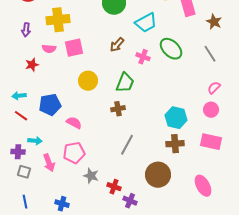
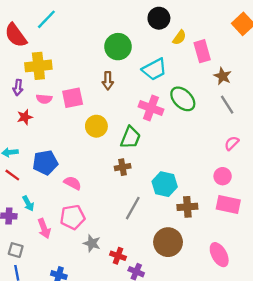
yellow cross: (58, 20) -> (38, 66), moved
brown star: (214, 22) -> (223, 76), moved
purple arrow: (26, 30) -> (18, 88), moved
brown arrow: (117, 45) -> (108, 81), moved, turned -42
pink cross: (143, 57) -> (151, 108), size x1.5
yellow circle: (88, 81) -> (96, 126), moved
pink circle: (211, 110) -> (223, 176), moved
cyan hexagon: (176, 118) -> (165, 184), moved
cyan arrow: (35, 141) -> (28, 203), turned 56
gray square: (24, 172) -> (16, 250), moved

